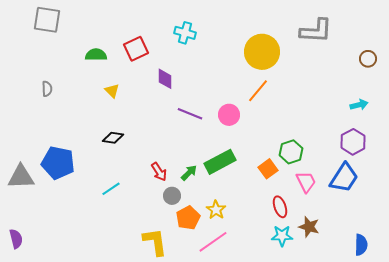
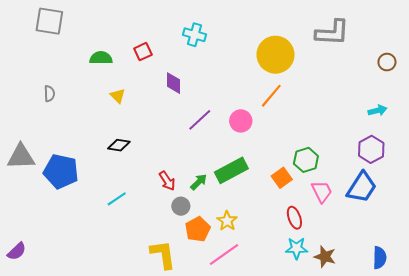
red square: (136, 49) -> (143, 52), size x0.7
purple line: (190, 114) -> (200, 120), turned -65
gray triangle: (21, 177) -> (21, 157), moved
brown star: (309, 227) -> (325, 257), moved
purple semicircle: (16, 239) -> (17, 251), turned 60

